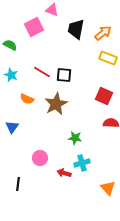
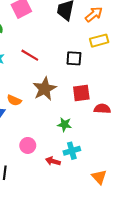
yellow rectangle: (108, 58) -> (99, 41), turned -36
black square: (64, 75) -> (74, 58), moved
red square: (104, 96) -> (81, 93), moved, turned -30
orange semicircle: (27, 99) -> (14, 100), moved

